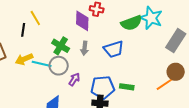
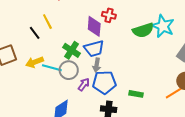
black line: (23, 30) -> (35, 33), turned -48
gray arrow: (85, 48) -> (97, 65), moved
blue trapezoid: (114, 49) -> (94, 49), moved
blue pentagon: (103, 87) -> (104, 82), moved

